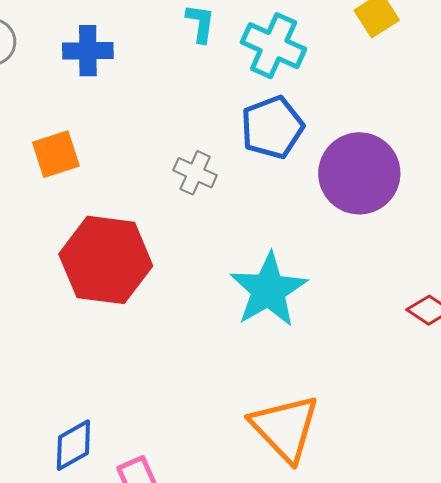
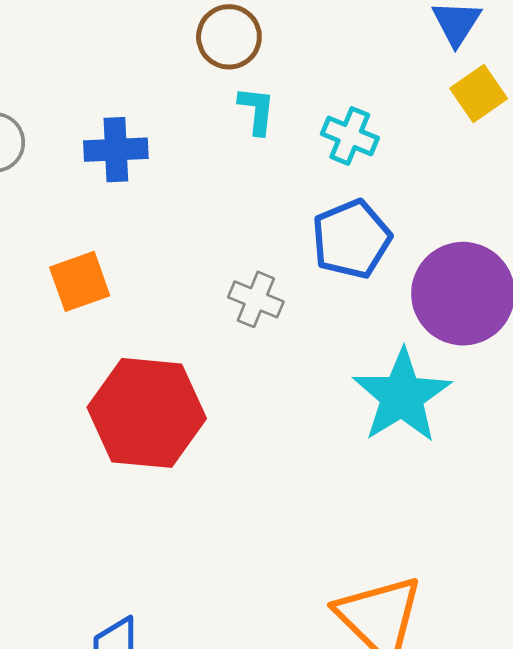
cyan cross: (274, 46) -> (350, 136), size x0.7
cyan star: (268, 290) -> (402, 396), moved

